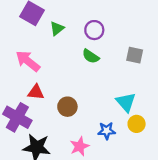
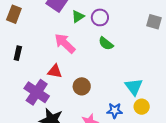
purple circle: (94, 30) -> (100, 17), moved
gray square: (135, 55) -> (154, 22), moved
pink arrow: (28, 61) -> (65, 43), moved

